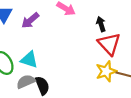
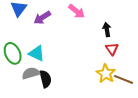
red triangle: (109, 44) -> (112, 49), size x0.6
yellow star: (106, 71) -> (106, 74), turned -30

